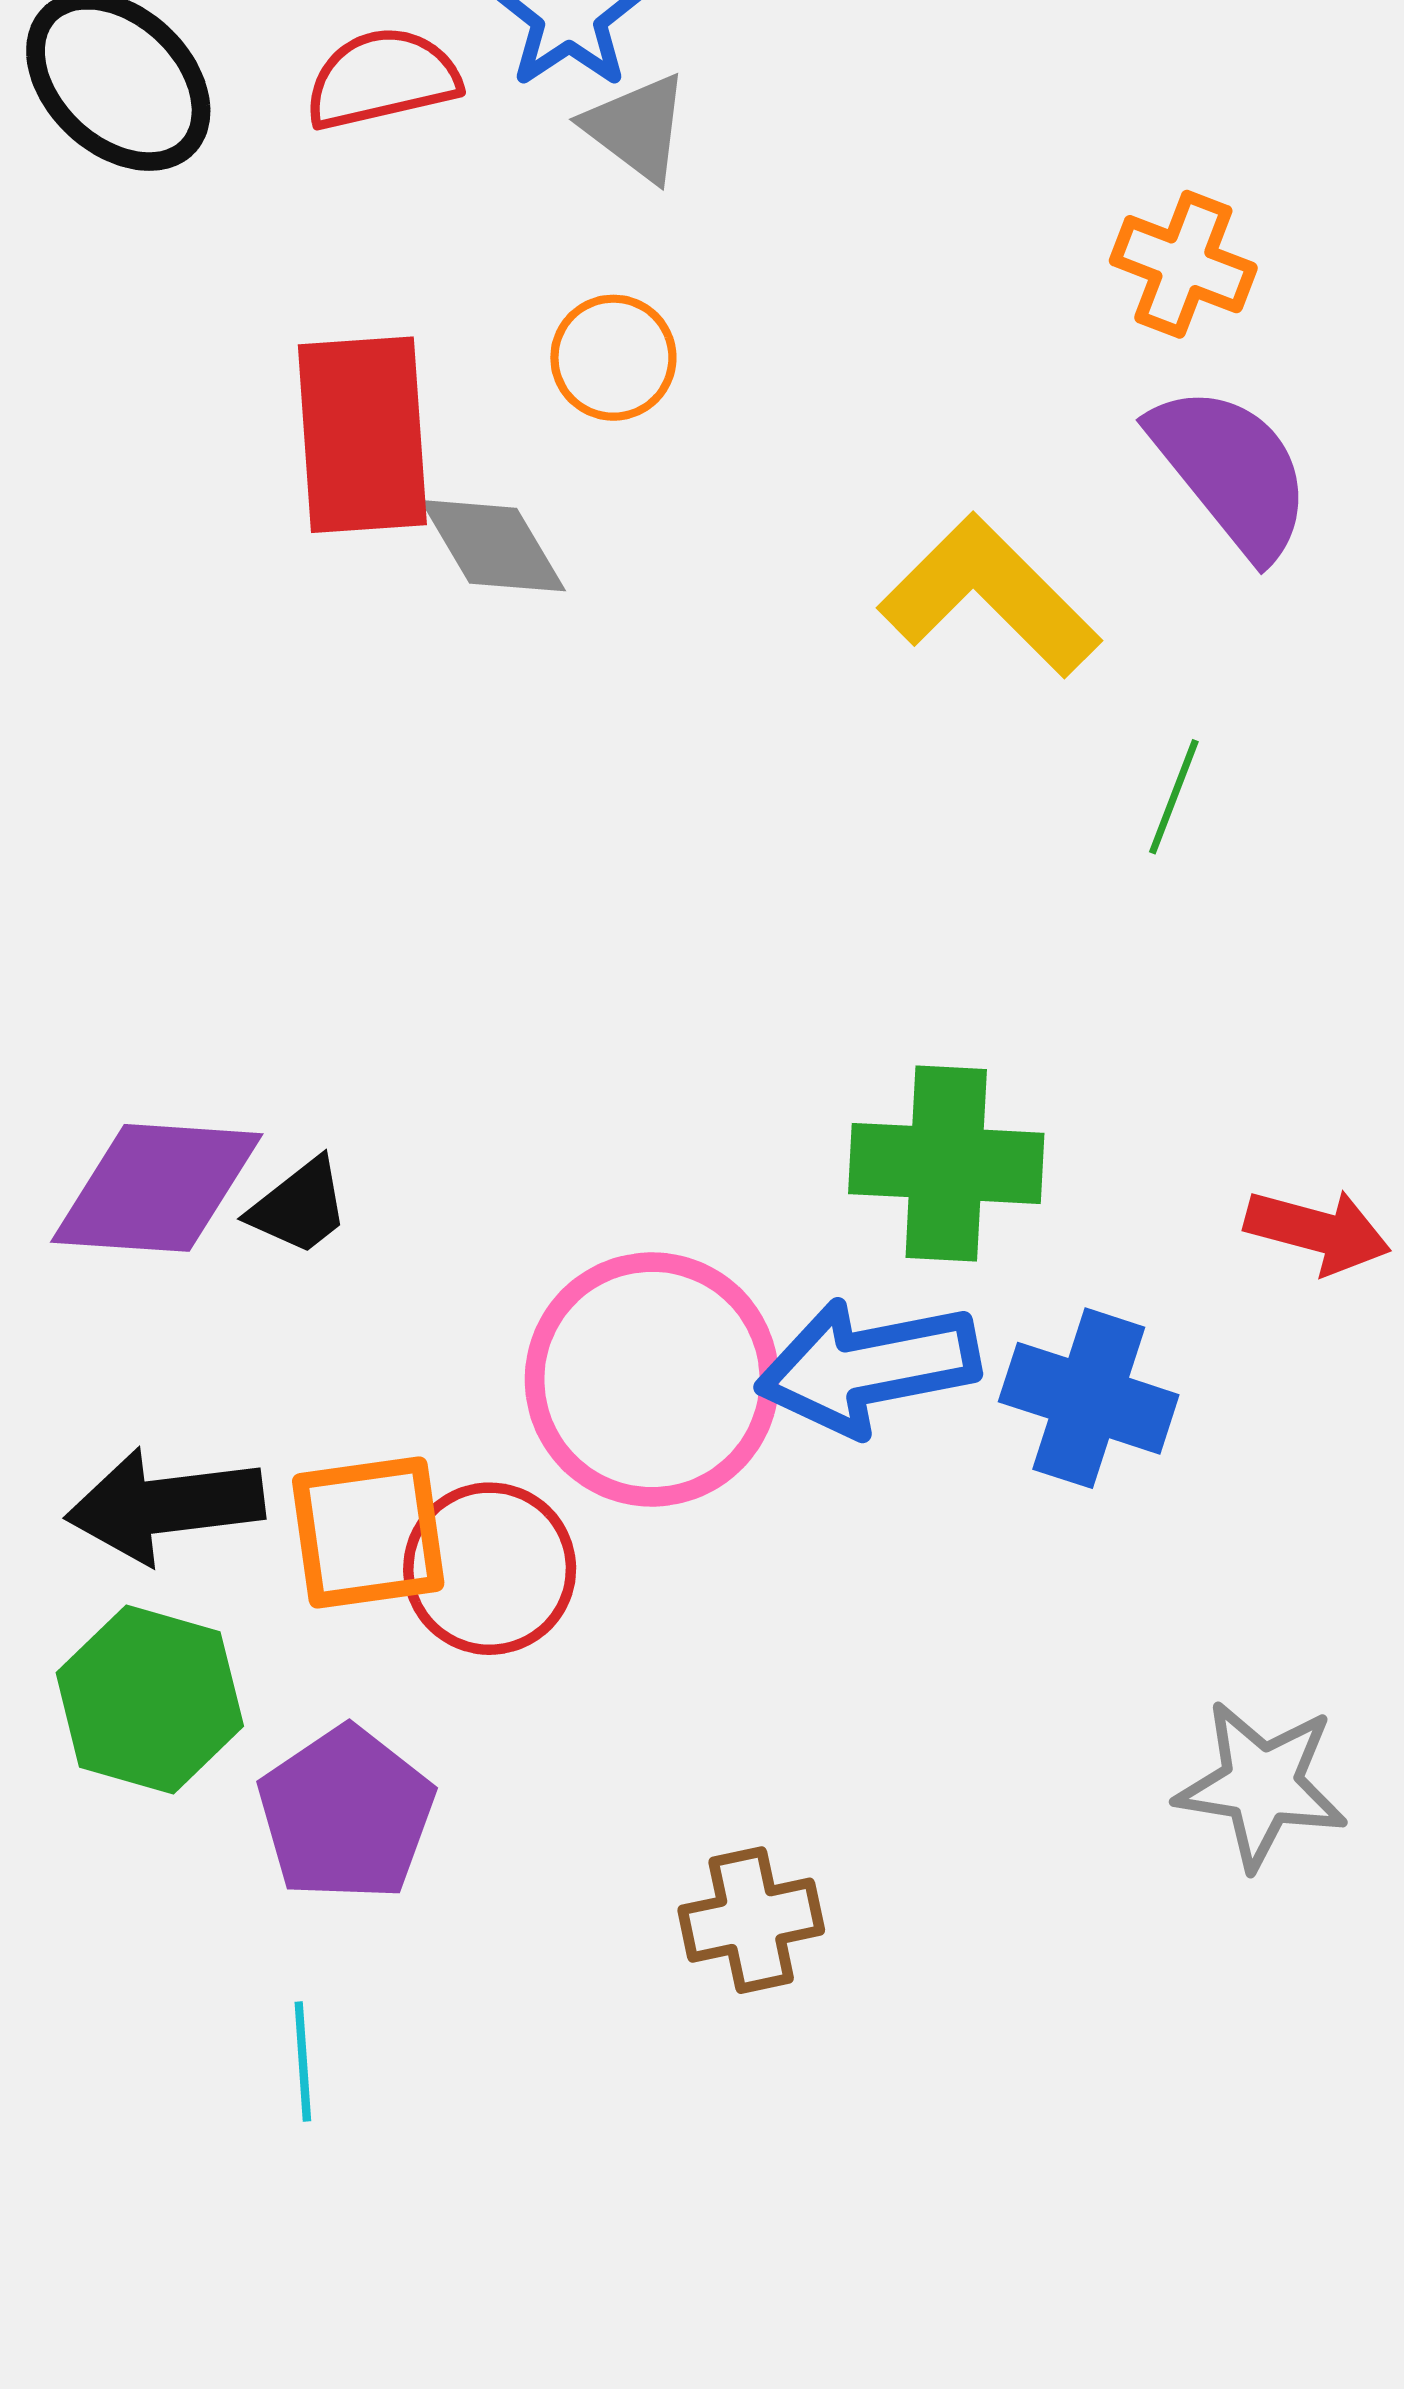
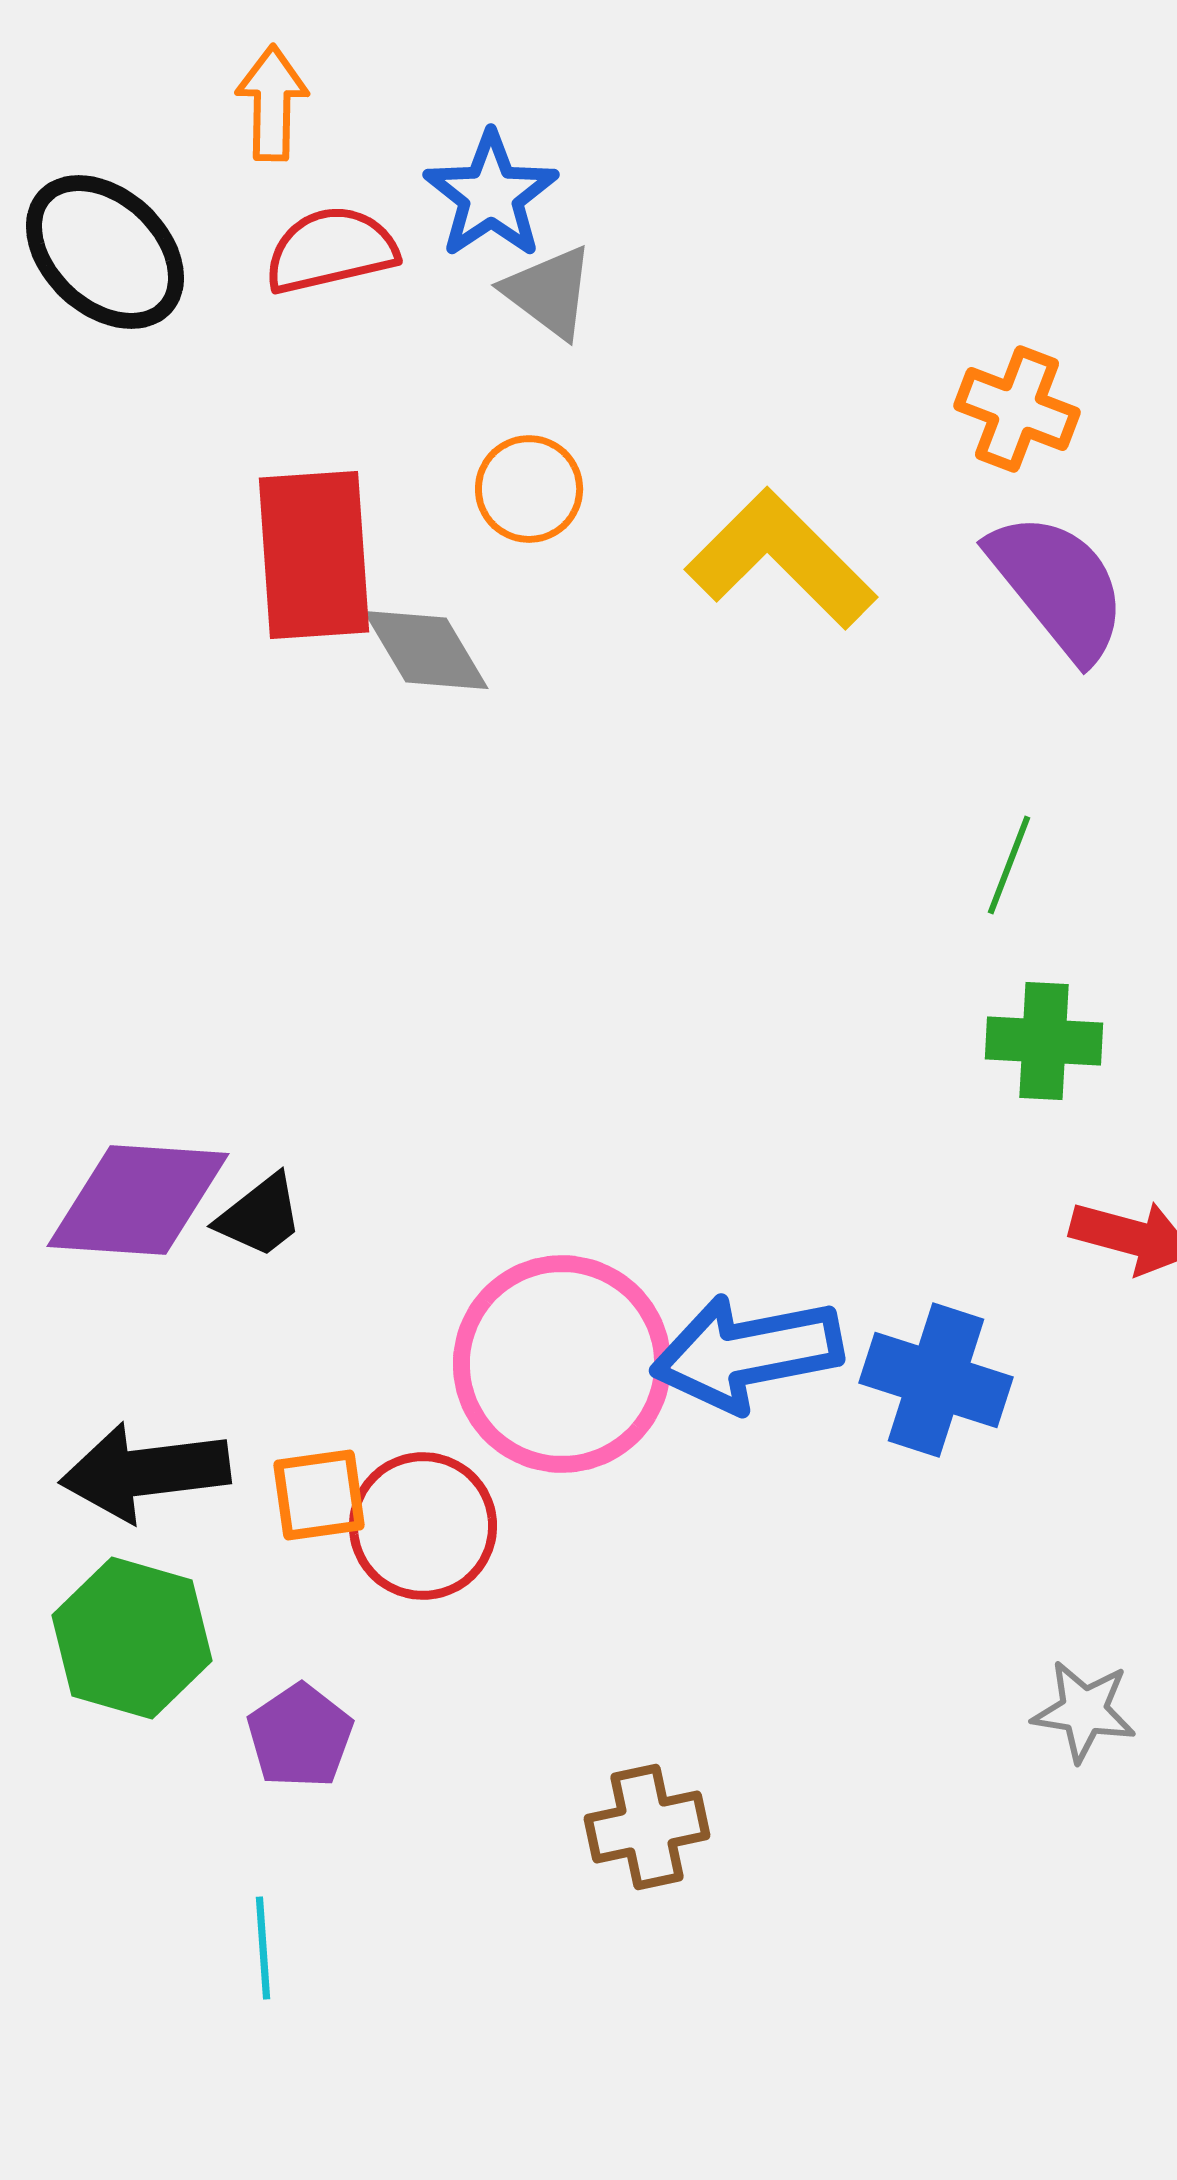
yellow L-shape: (989, 596) -> (781, 559), moved
green cross: (946, 1163) -> (1044, 1041), moved, size x0.7
orange square: (368, 1532) -> (319, 1495), size x0.7
gray star: (1262, 1785) -> (1084, 1711), size x0.7
purple pentagon: (346, 1814) -> (300, 1736), size x0.7

